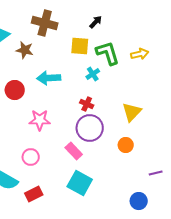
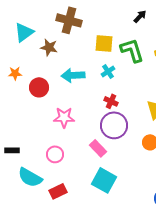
black arrow: (96, 22) -> (140, 16), moved
cyan cross: (93, 74) -> (108, 71), moved

